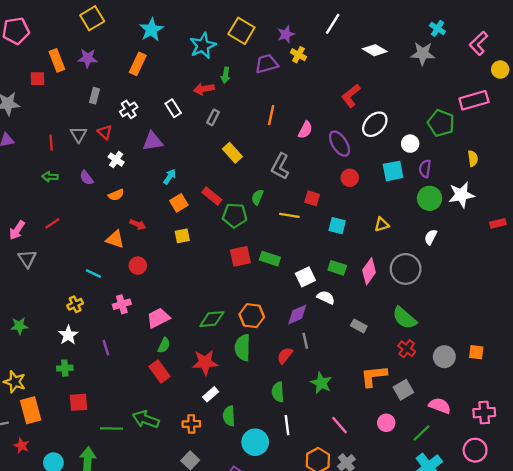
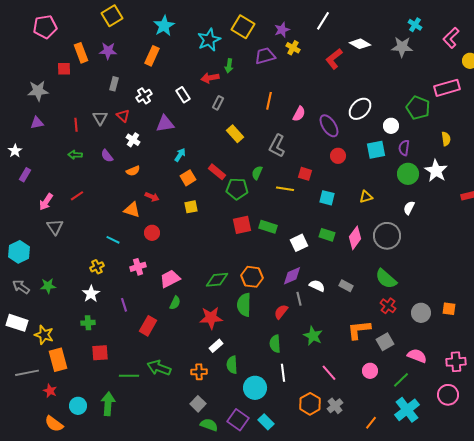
red L-shape: (351, 96) -> (334, 59), moved
white star: (461, 195) -> (436, 171), turned -30
white semicircle: (326, 297) -> (317, 286), moved
red rectangle: (159, 372) -> (148, 326), moved, turned 66

